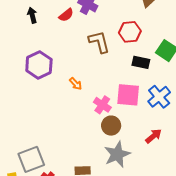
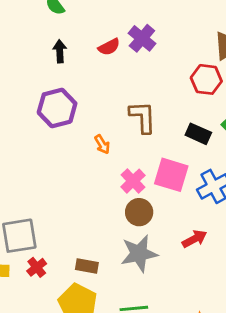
black arrow: (32, 15) -> (60, 51), moved
red hexagon: (130, 32) -> (206, 79), moved
brown L-shape: (99, 42) -> (143, 117), moved

